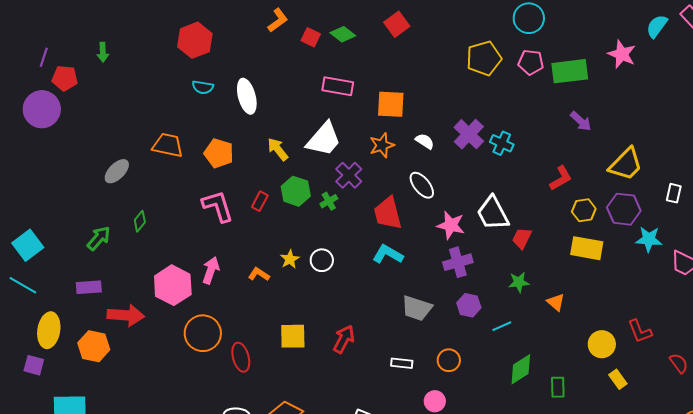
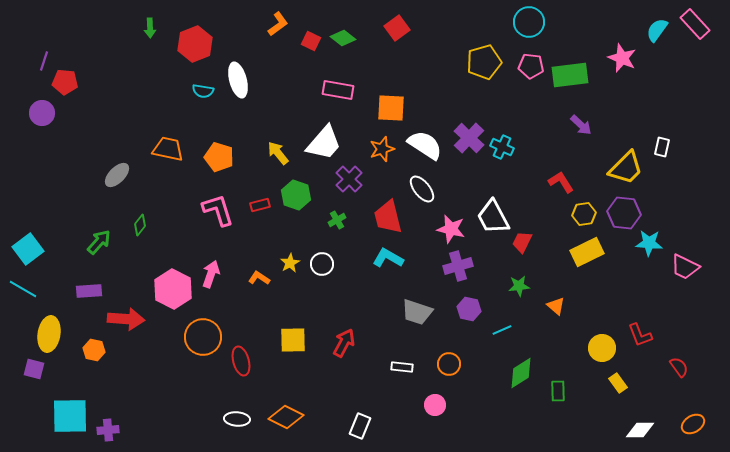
green arrow: (103, 52) -> (150, 28), moved
white ellipse: (247, 96) -> (238, 80), moved
purple circle: (42, 109) -> (42, 113), size x0.7
white semicircle: (425, 141) -> (425, 145), size x1.8
red L-shape: (561, 178) -> (561, 182), turned -92
white rectangle: (674, 193) -> (662, 147), moved
red rectangle: (260, 201) -> (260, 205), turned 48
green cross: (329, 201) -> (337, 220), moved
yellow rectangle: (587, 248) -> (587, 252), turned -36
orange hexagon: (94, 346) -> (94, 350), size x0.7

